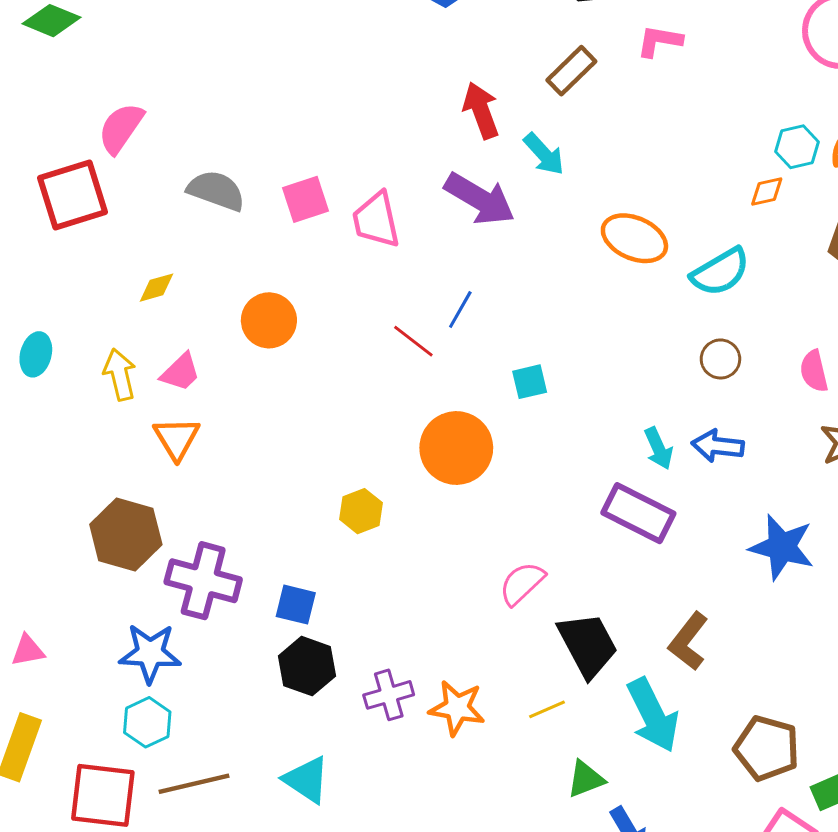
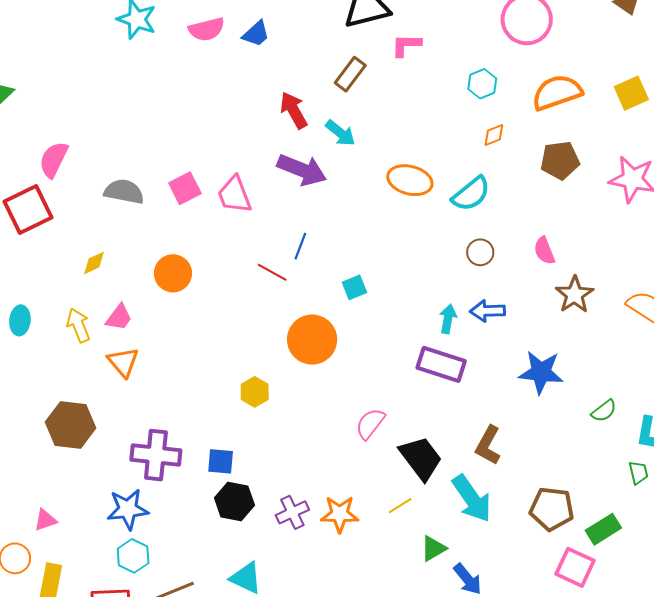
cyan hexagon: (797, 147) -> (482, 84), moved
cyan arrow: (659, 448) -> (448, 319), turned -136
brown hexagon: (126, 535) -> (71, 425), moved

